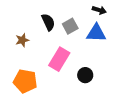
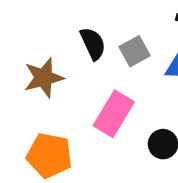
brown star: (22, 40) -> (44, 78), size x1.5

